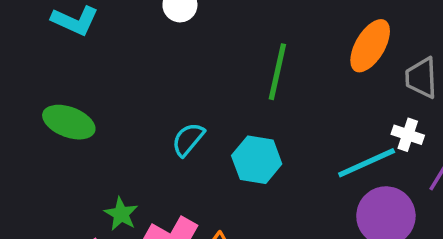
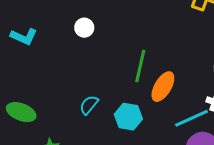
orange ellipse: (370, 46) -> (163, 87), moved
green ellipse: (69, 122) -> (21, 112), moved

